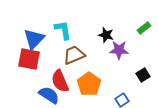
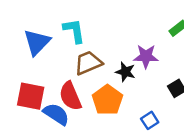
black star: (106, 35) -> (125, 72), moved
red square: (29, 59) -> (31, 96), moved

